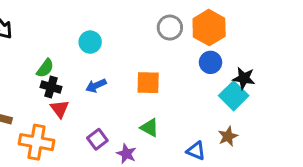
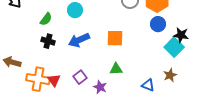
green semicircle: (45, 68) -> (46, 19), moved
blue arrow: (96, 86) -> (79, 40), size x1.5
red triangle: (60, 109) -> (54, 80), moved
green triangle: (150, 128) -> (116, 69), turned -32

